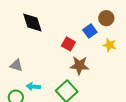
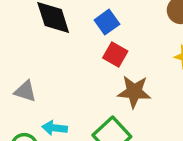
blue square: (90, 31) -> (107, 22), moved

